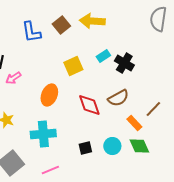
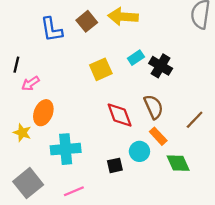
orange ellipse: (49, 95) -> (43, 113), moved
brown semicircle: (118, 98) -> (154, 107), turned -85
orange rectangle: (134, 123) -> (158, 136), moved
cyan circle: (112, 146) -> (139, 151), moved

